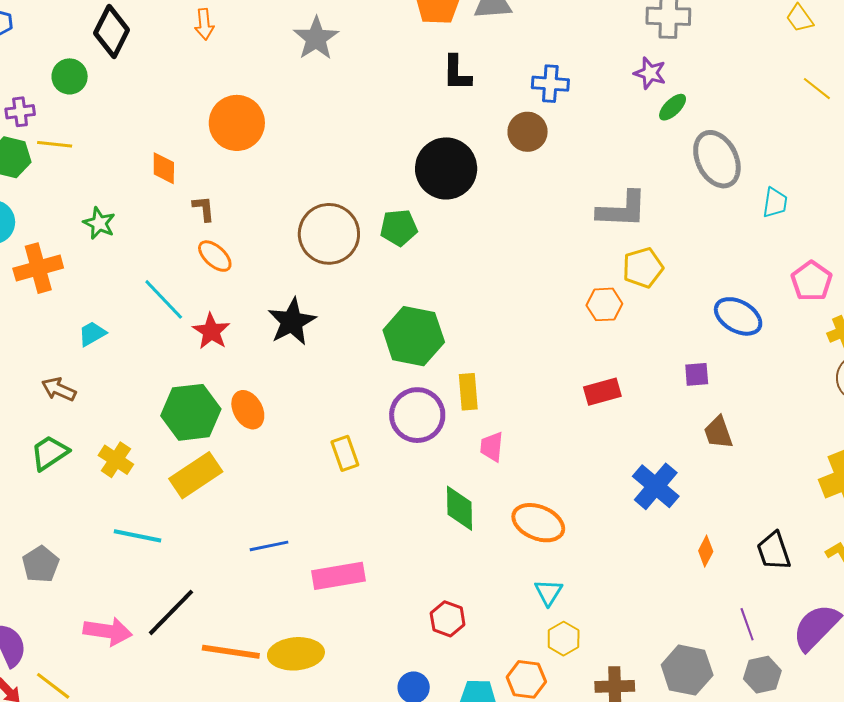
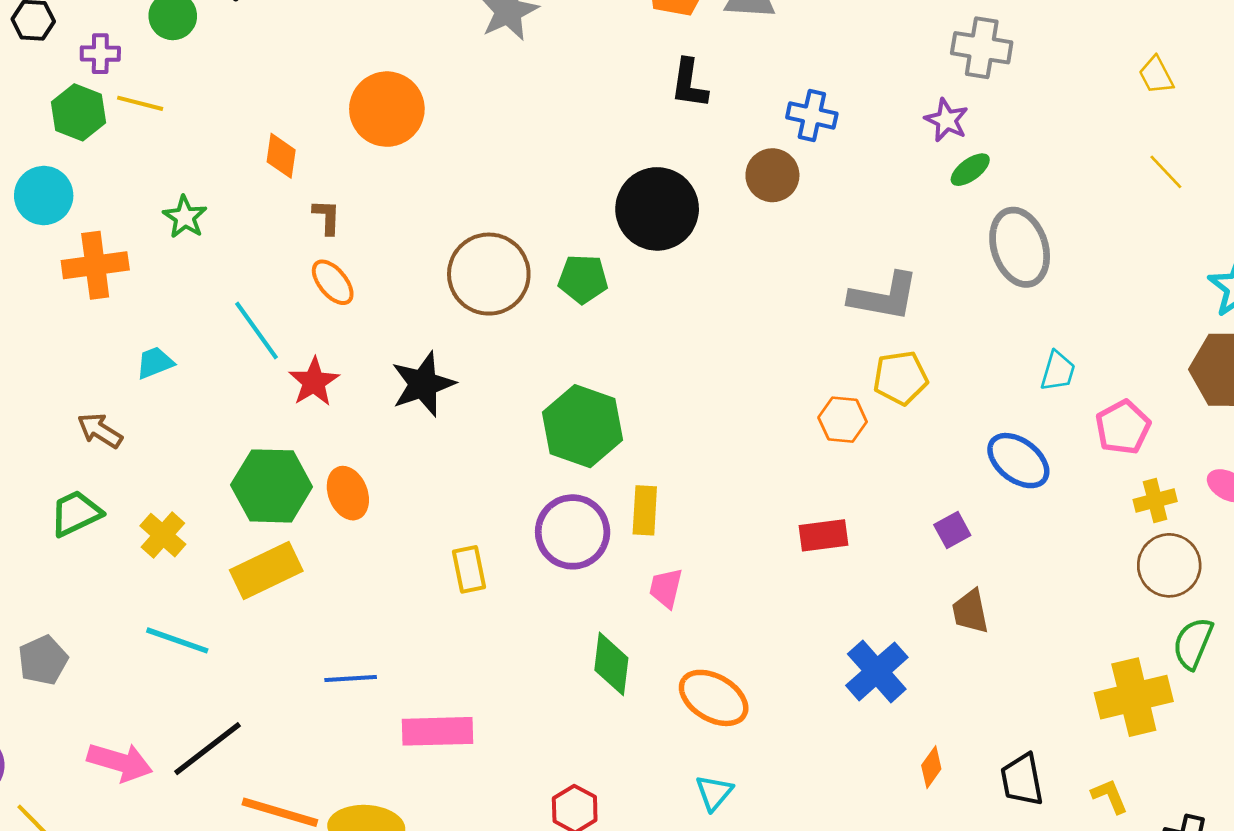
cyan trapezoid: (775, 203) -> (1058, 371), moved
purple square: (697, 374) -> (952, 530), turned -32

